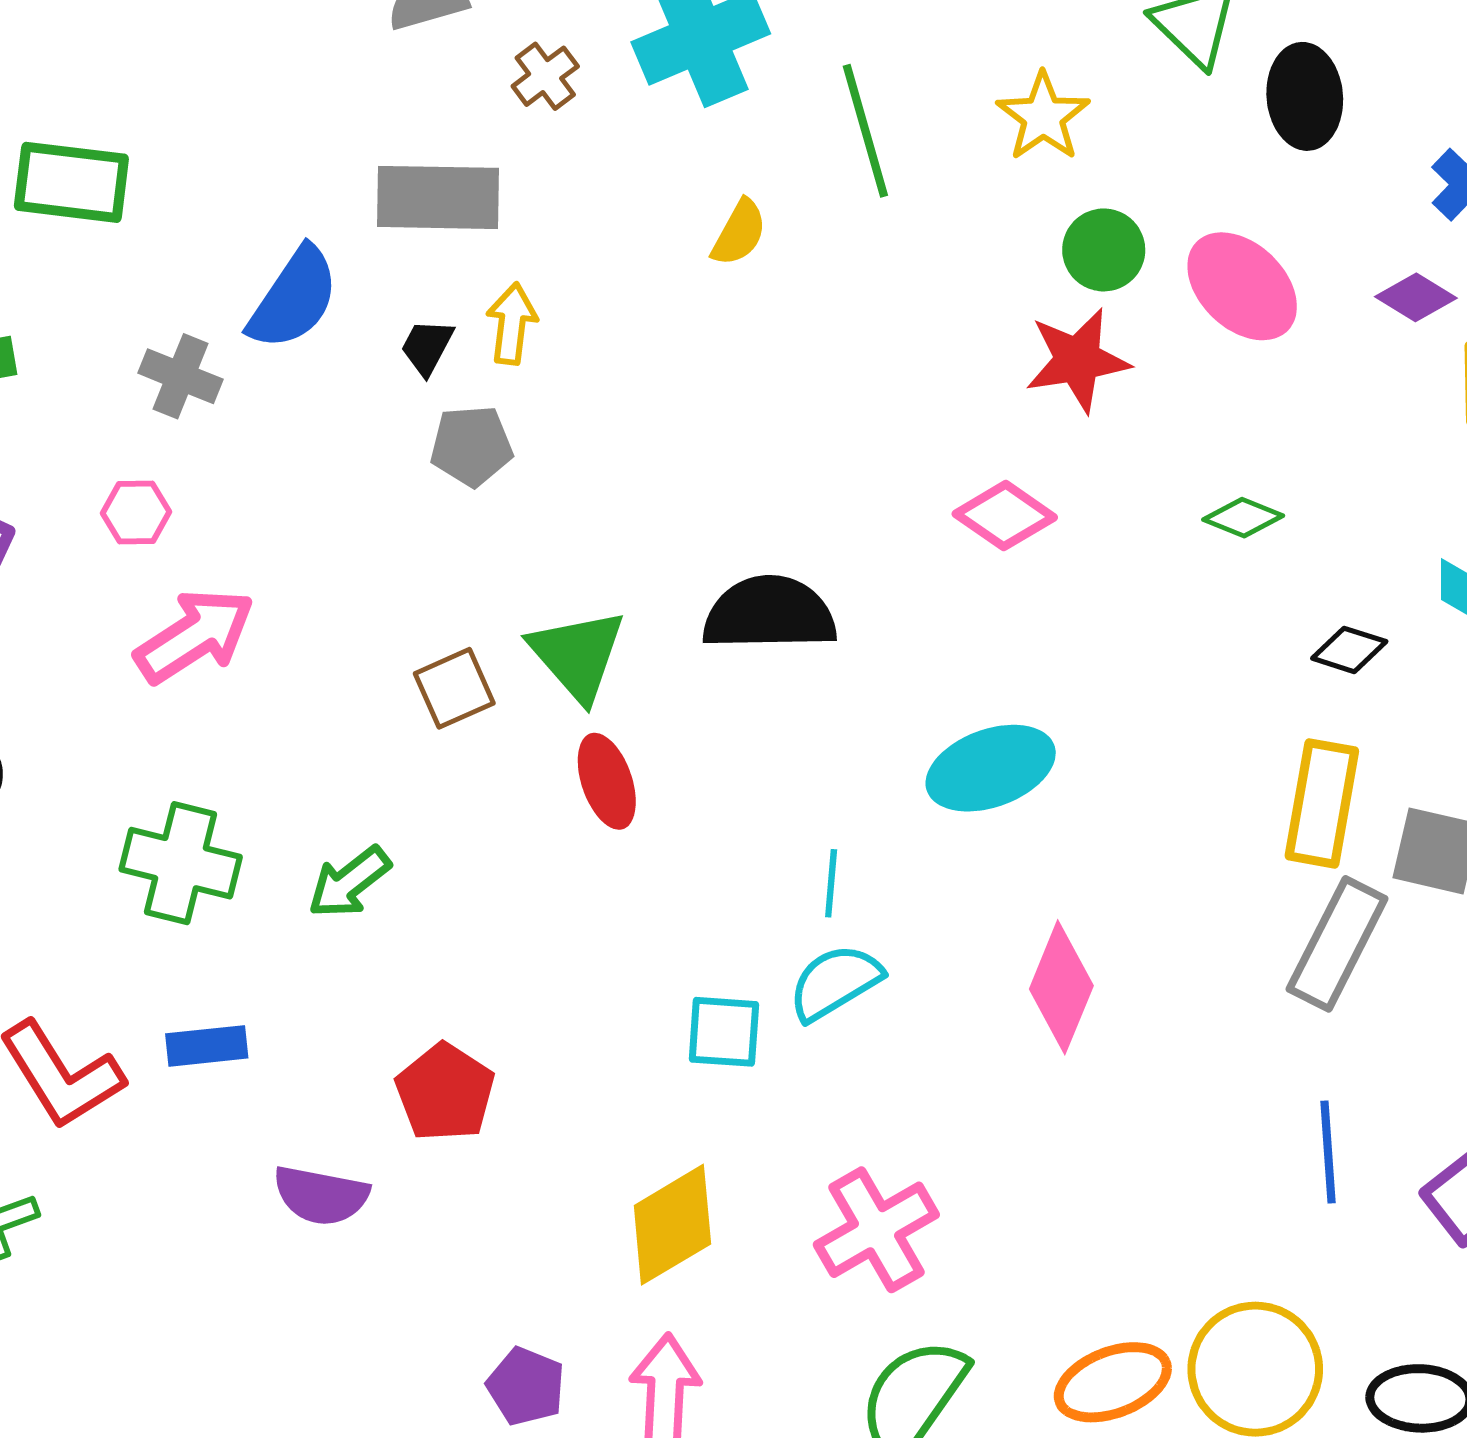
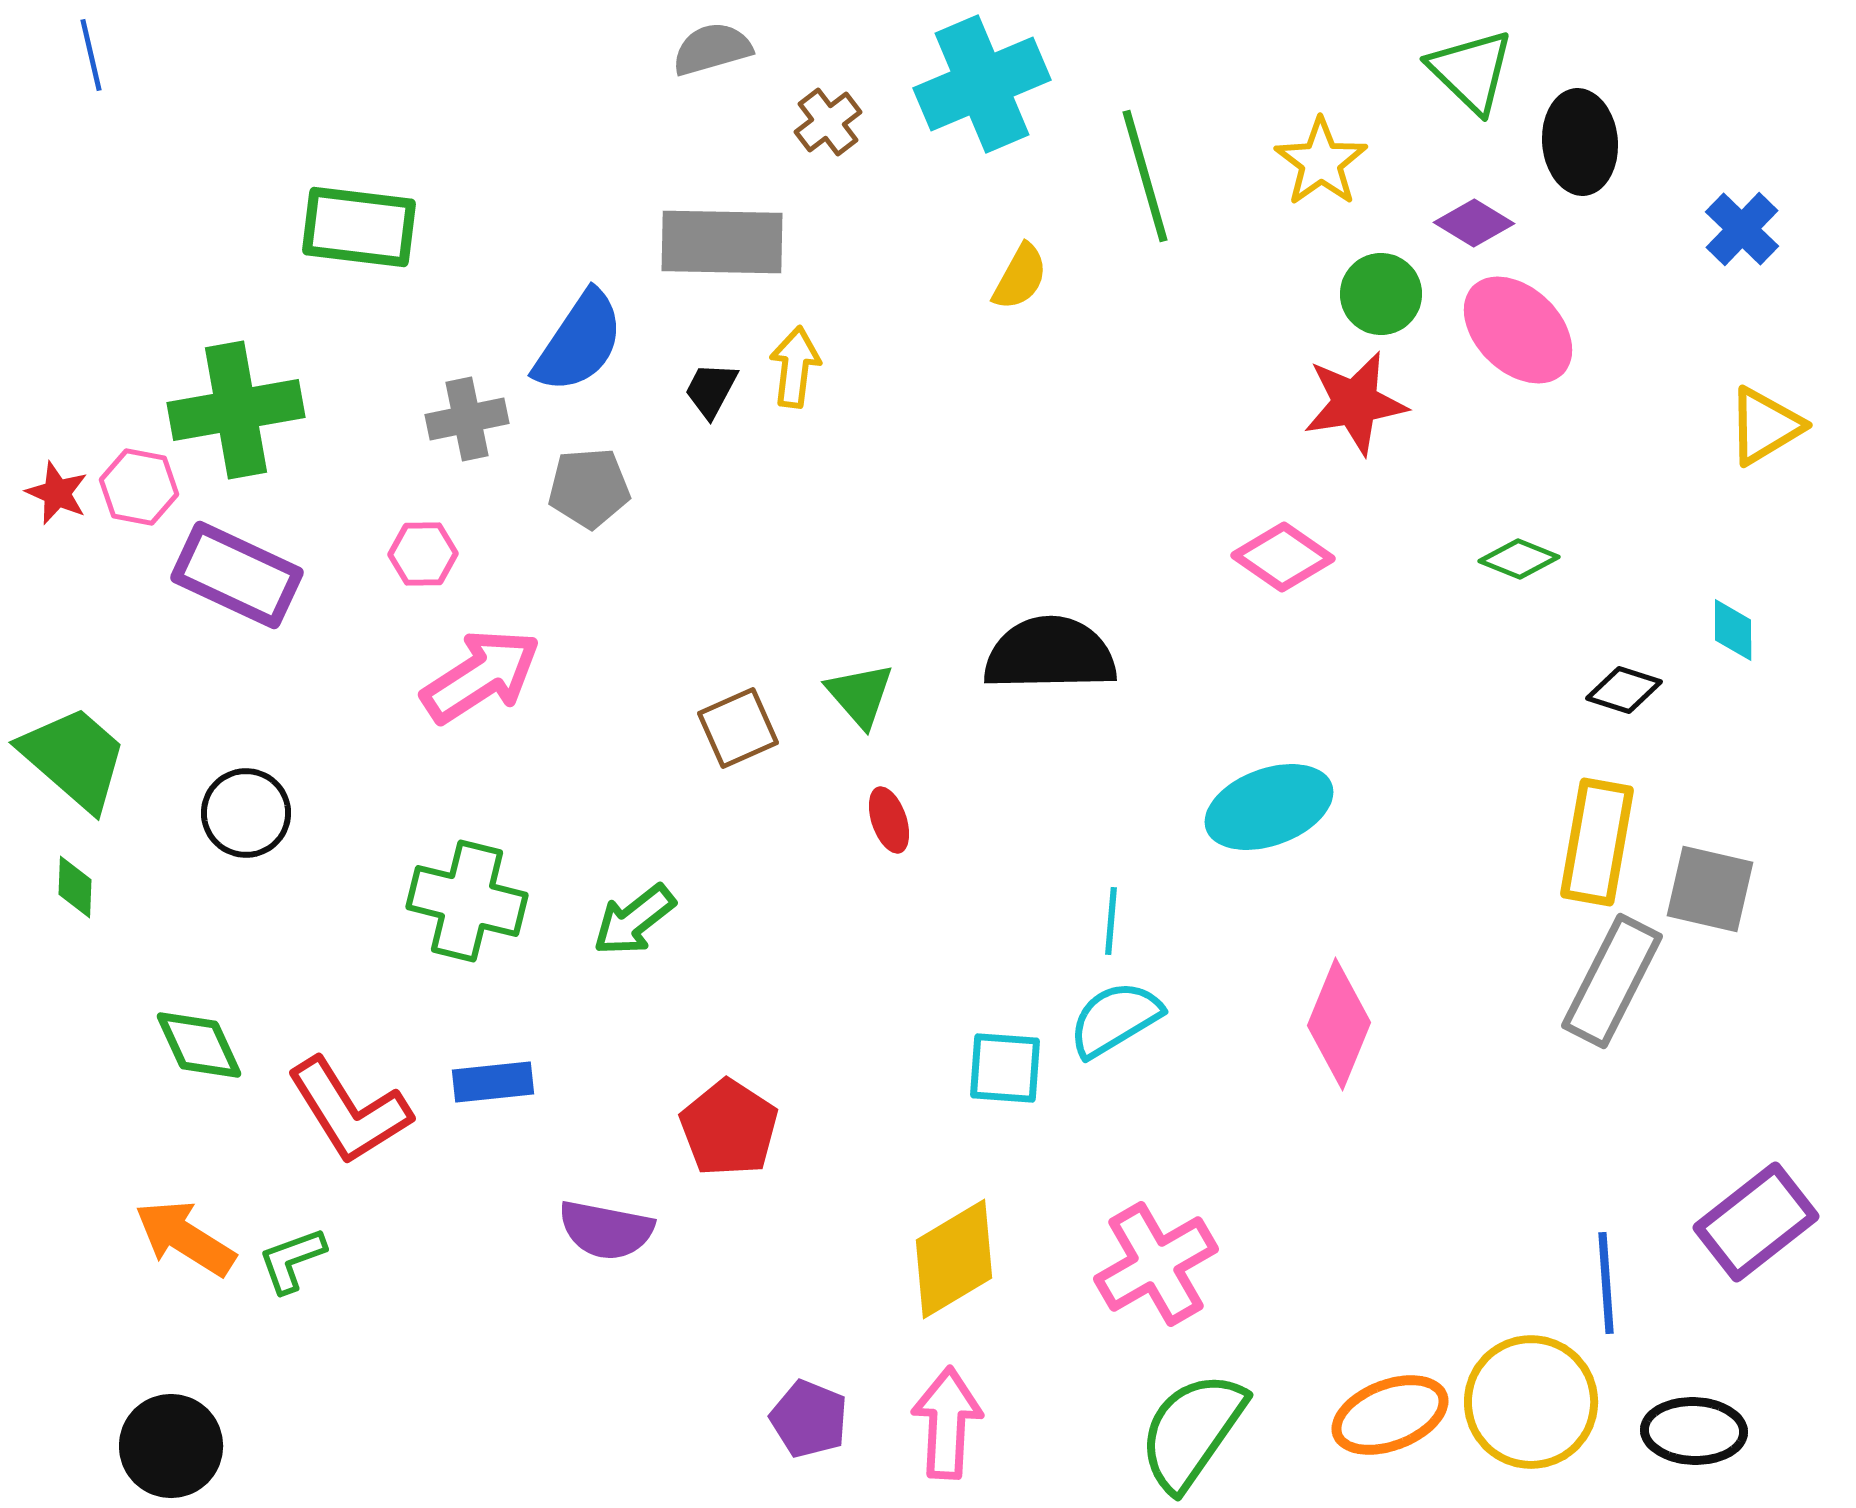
purple diamond: (1416, 297) -> (1474, 223), moved
gray cross: (181, 376) -> (467, 419), turned -34
gray pentagon: (471, 446) -> (589, 488), moved
green triangle: (577, 655) -> (860, 695), size x0.7
red ellipse: (607, 781) -> (889, 820), size x0.7
blue line: (1328, 1152) -> (1606, 1283), moved

